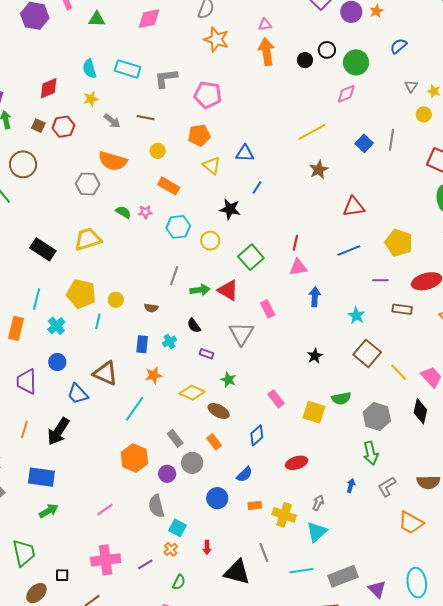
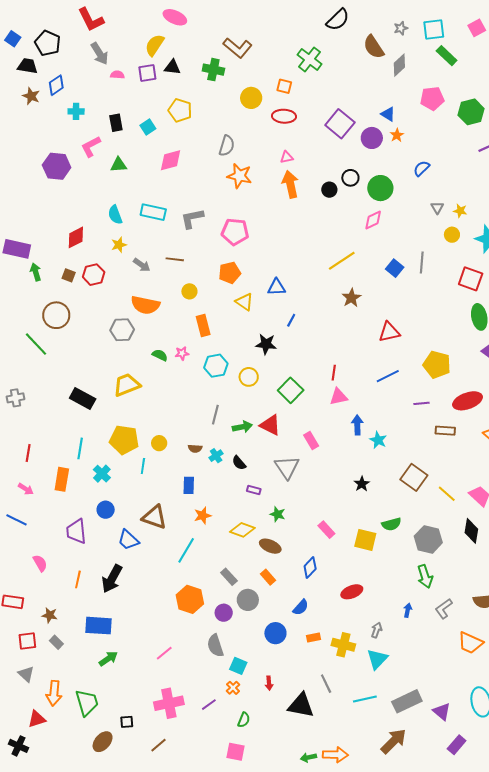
orange rectangle: (169, 186) -> (203, 326), turned 50
cyan star: (356, 315) -> (378, 440), moved
cyan cross: (169, 342) -> (216, 456), moved

